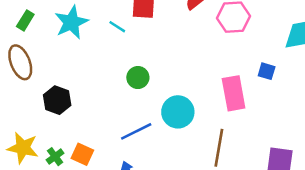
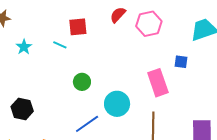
cyan star: (71, 22) -> (24, 47), size x0.6

